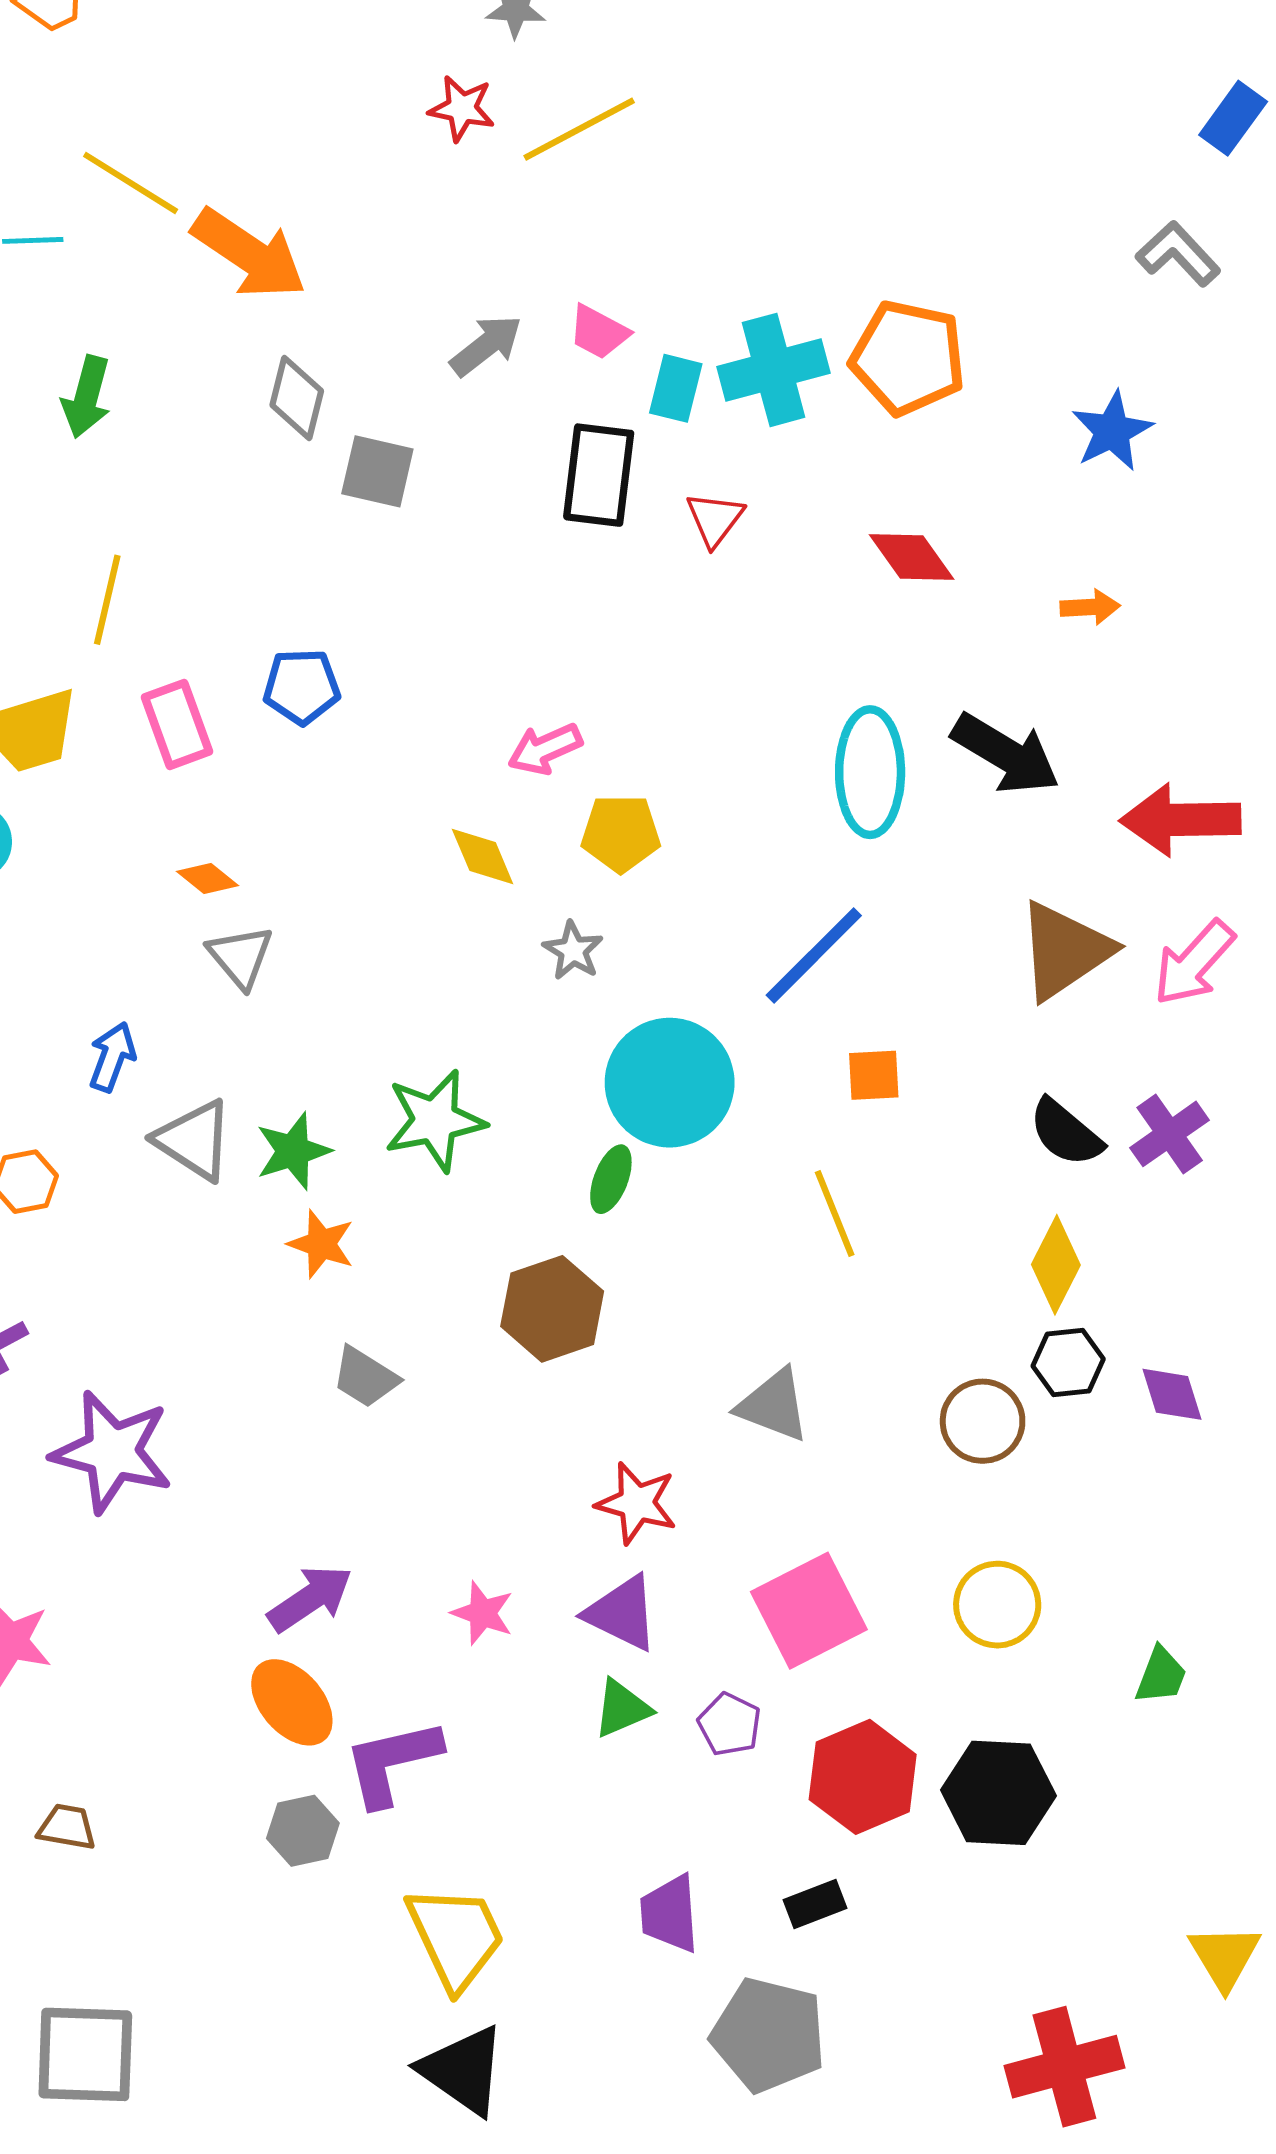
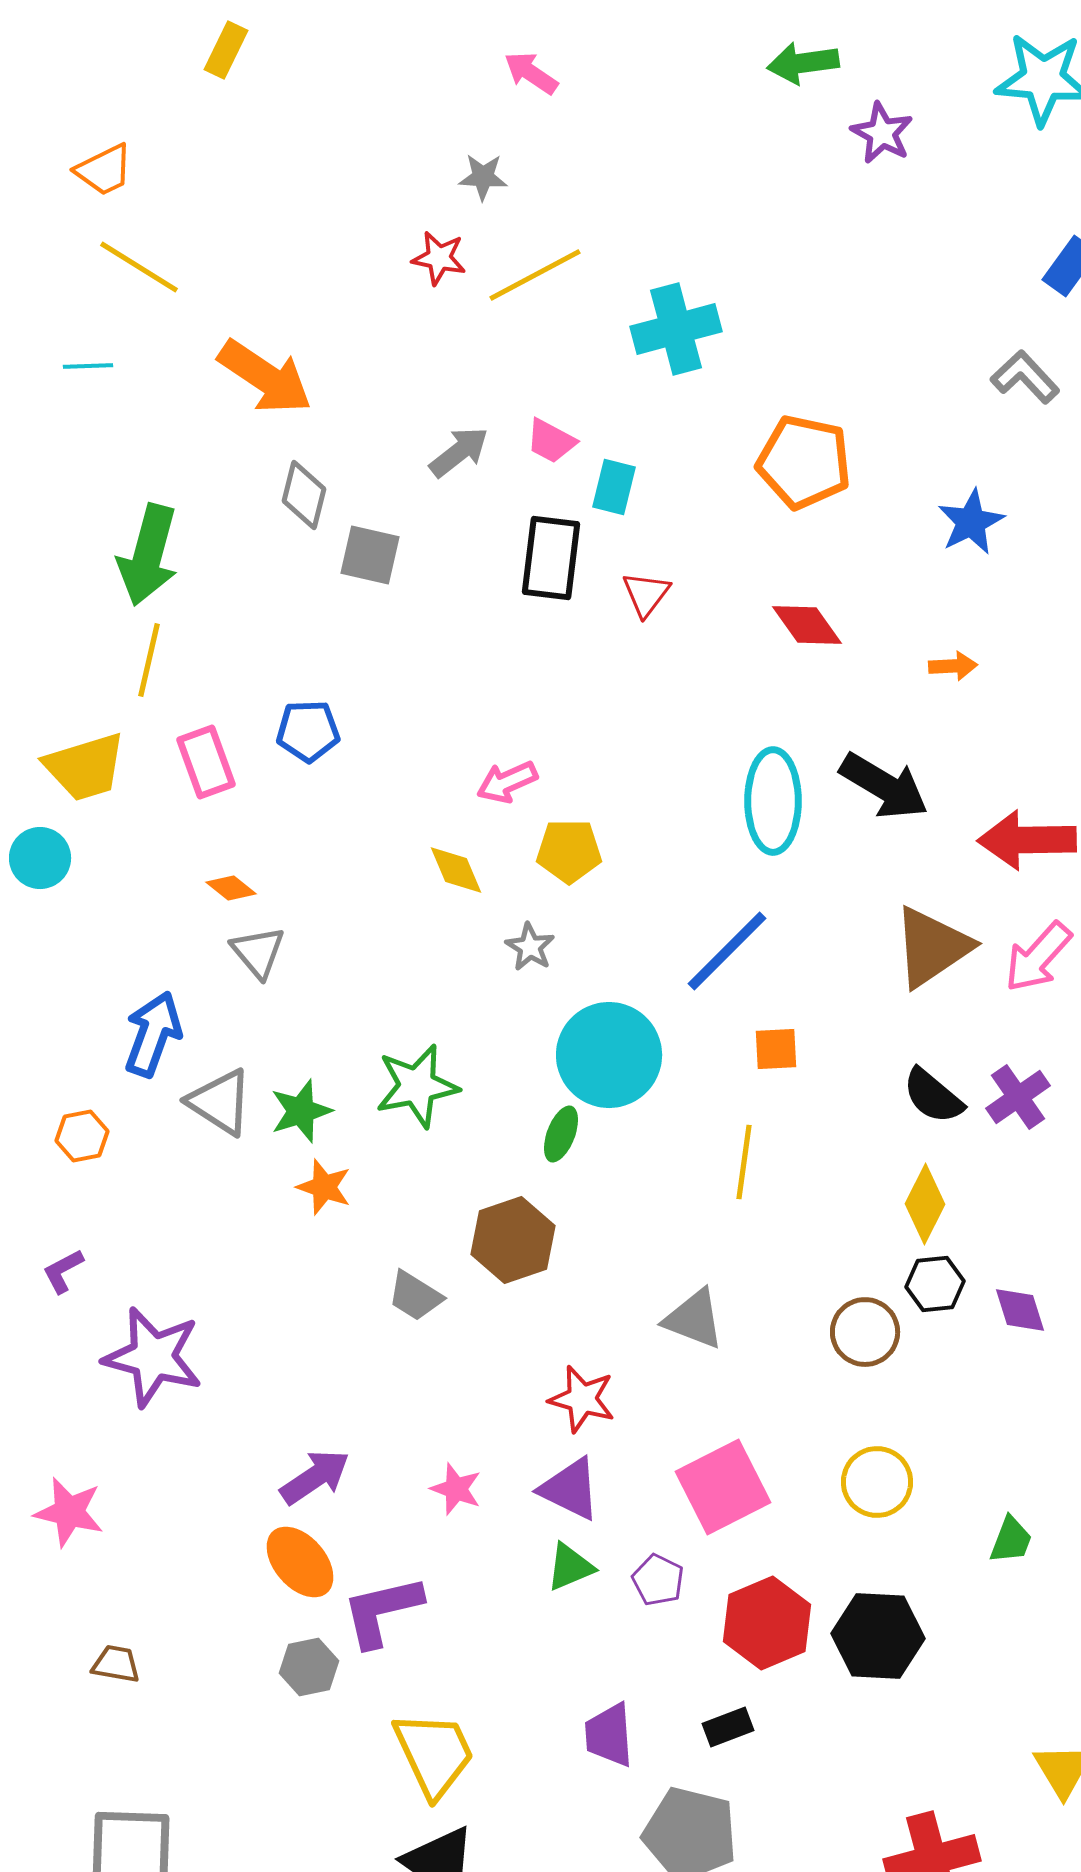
yellow line: (131, 183) -> (139, 267), moved
cyan cross: (773, 370) -> (676, 329), moved
green arrow: (87, 397) -> (148, 555), moved, size x1.5
blue arrow: (112, 1057) -> (153, 1034), size x1.5
yellow line: (835, 1213) -> (744, 1162), turned 30
gray trapezoid: (365, 1377) -> (415, 1296), moved

